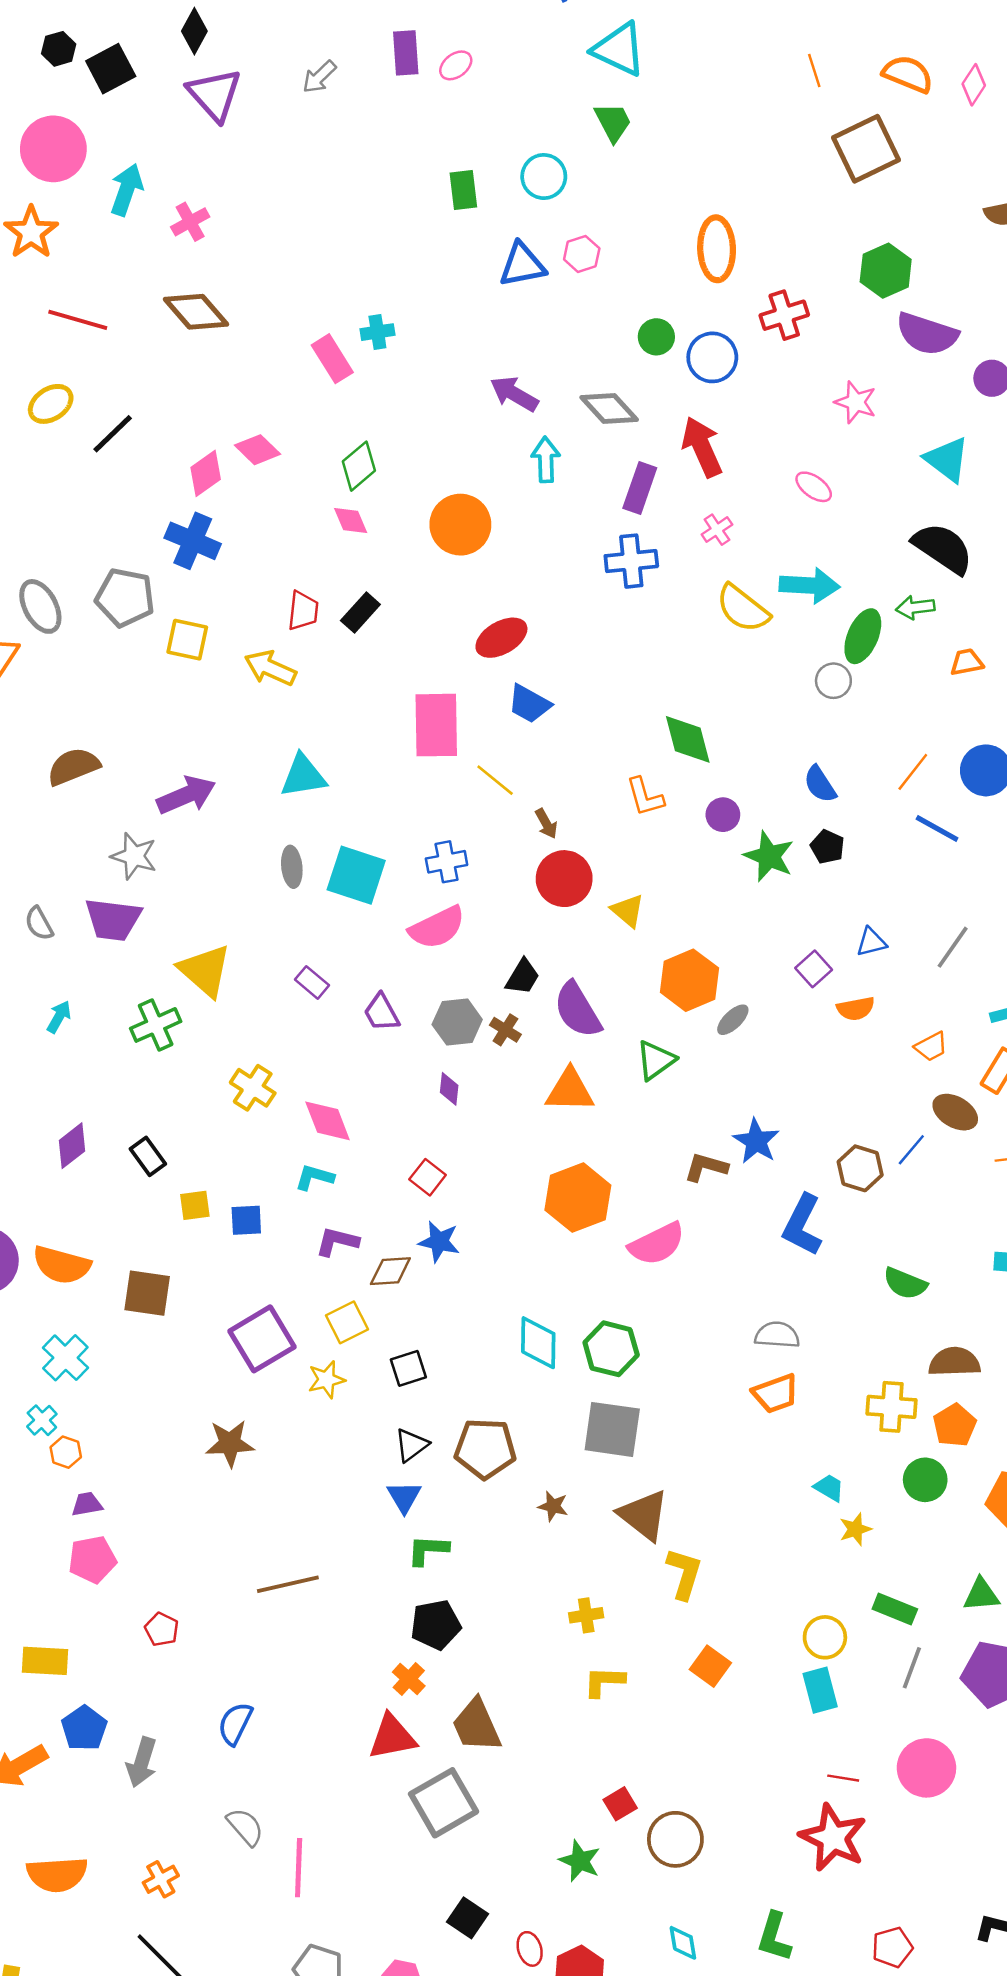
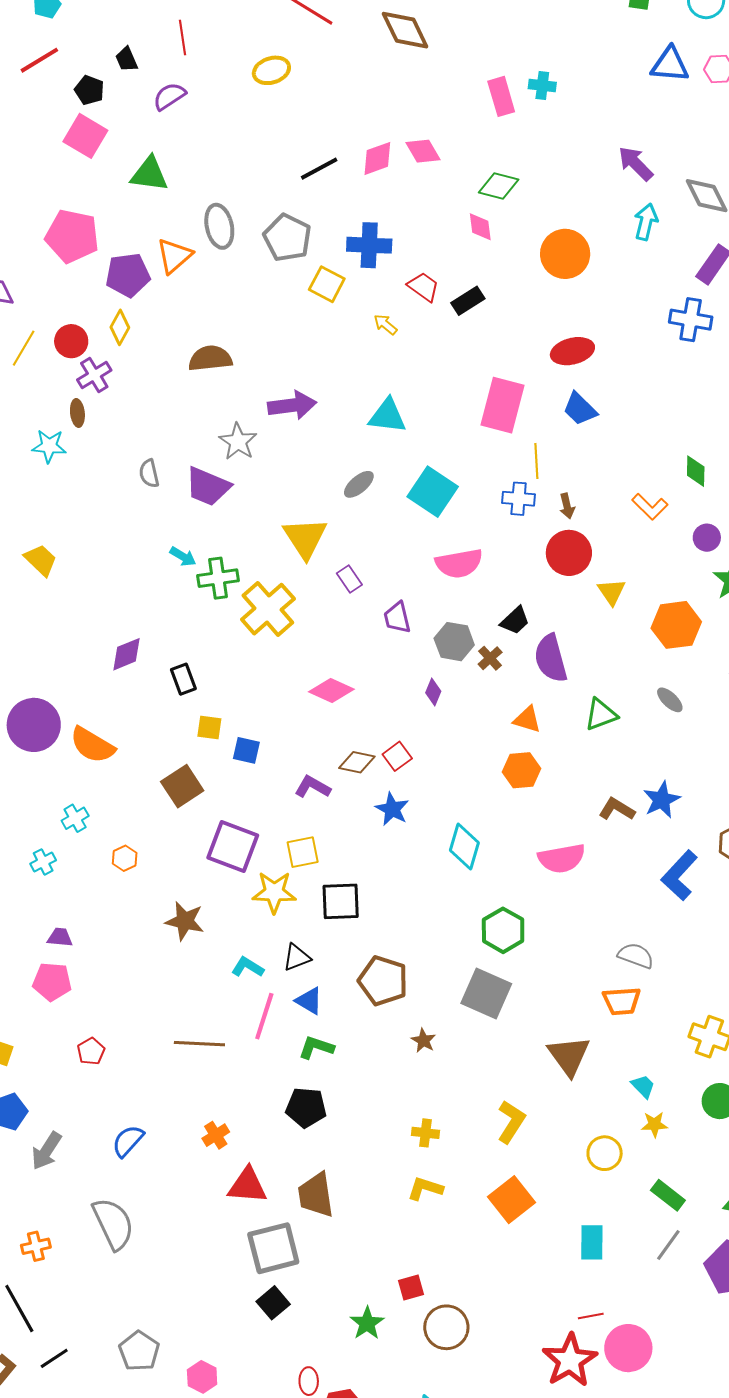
black line: (113, 434) -> (319, 169), moved
green diamond: (359, 466) -> (499, 186), turned 39
blue cross: (193, 541) -> (369, 245), moved, turned -36
red trapezoid: (303, 611) -> (423, 287), turned -76
yellow arrow: (270, 668) -> (385, 325), size x0.6
green diamond: (688, 739) -> (696, 471), size x0.7
yellow line: (495, 780) -> (536, 461), turned 32
orange L-shape: (645, 797) -> (650, 507), turned -45
blue cross: (447, 862) -> (519, 499), moved
gray ellipse: (292, 867) -> (359, 484), turned 40
cyan square: (356, 875) -> (433, 492), moved
yellow triangle: (205, 971) -> (305, 538), moved
orange hexagon: (689, 980) -> (676, 625), moved
cyan arrow: (59, 1017) -> (183, 557), moved, turned 76
gray ellipse: (733, 1020) -> (670, 700), turned 72
yellow cross: (253, 1088) -> (268, 609), moved, size x1.5
orange triangle: (570, 1090) -> (527, 720), size x0.7
pink diamond: (328, 1121) -> (331, 691), turned -60
cyan L-shape: (314, 1177) -> (248, 967), moved
orange hexagon: (578, 1198) -> (521, 770), moved, size x0.7
brown diamond: (390, 1271) -> (357, 762), moved
brown square: (147, 1293) -> (182, 786), moved, turned 33
purple square: (262, 1339) -> (233, 846), turned 36
cyan diamond: (538, 1343) -> (464, 846), moved
cyan cross: (65, 1358) -> (75, 818), size x0.7
black square: (408, 1368) -> (341, 901), size x1.4
yellow star: (327, 1380) -> (274, 892), size x1.4
black triangle: (411, 1445) -> (297, 957), moved
orange hexagon: (66, 1452) -> (125, 858), moved
blue triangle: (404, 1497) -> (309, 1001), turned -44
brown triangle: (644, 1515) -> (569, 1056), moved
yellow circle: (825, 1637) -> (605, 1153), moved
orange square: (710, 1666) -> (511, 1200), size x1.4
orange cross: (409, 1679) -> (216, 1135), moved
pink circle: (926, 1768) -> (628, 1348), moved
red line: (843, 1778) -> (591, 1316), turned -35
gray semicircle: (245, 1827) -> (113, 1224), size x1.6
pink line: (299, 1868) -> (264, 1016), moved
black square: (467, 1918) -> (273, 1303), moved

